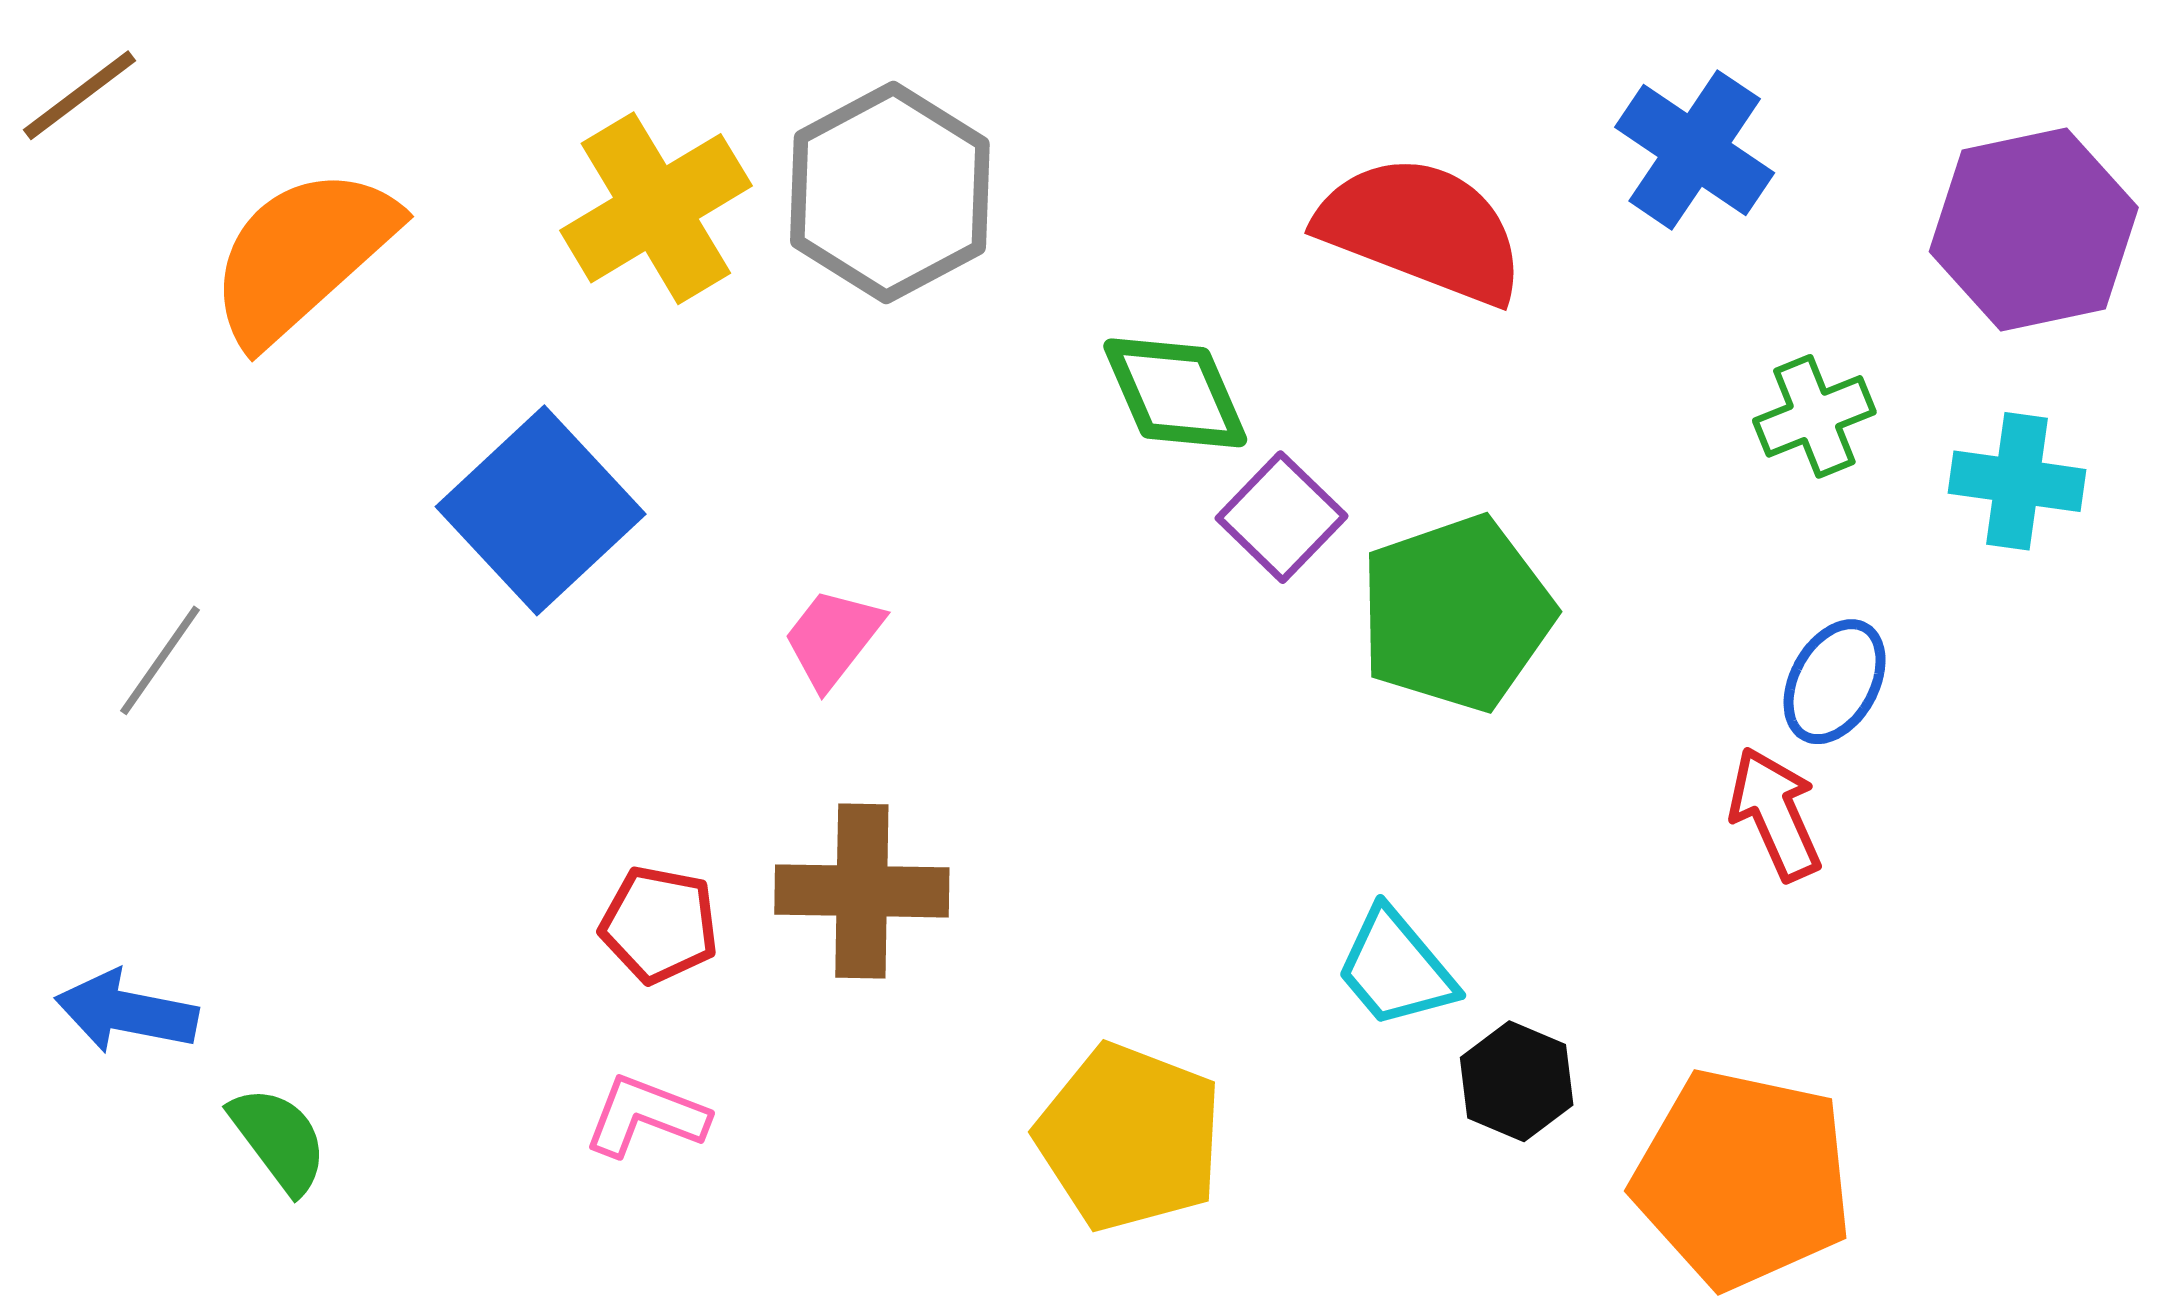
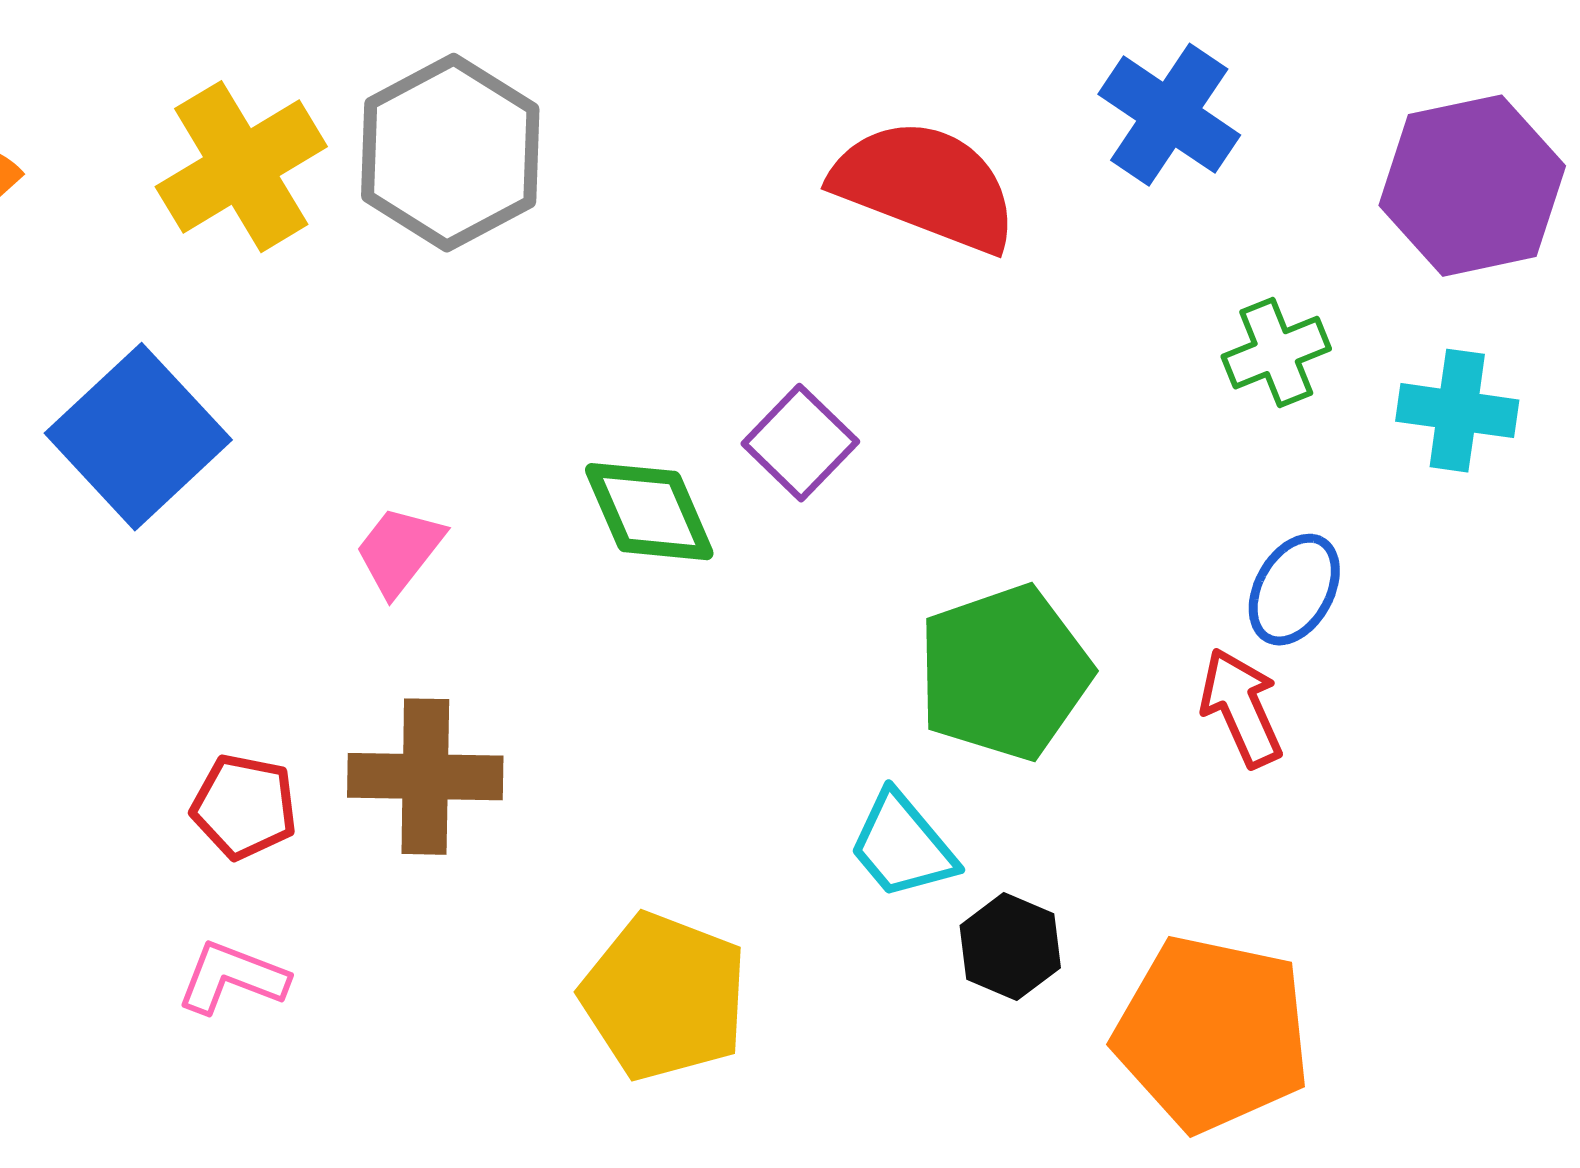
green diamond: (1175, 393) -> (649, 512), moved
green pentagon: (1456, 613) -> (1004, 673), moved

